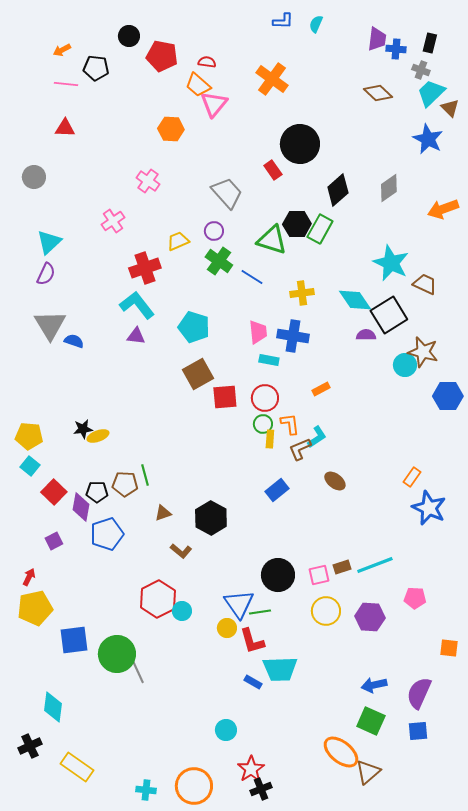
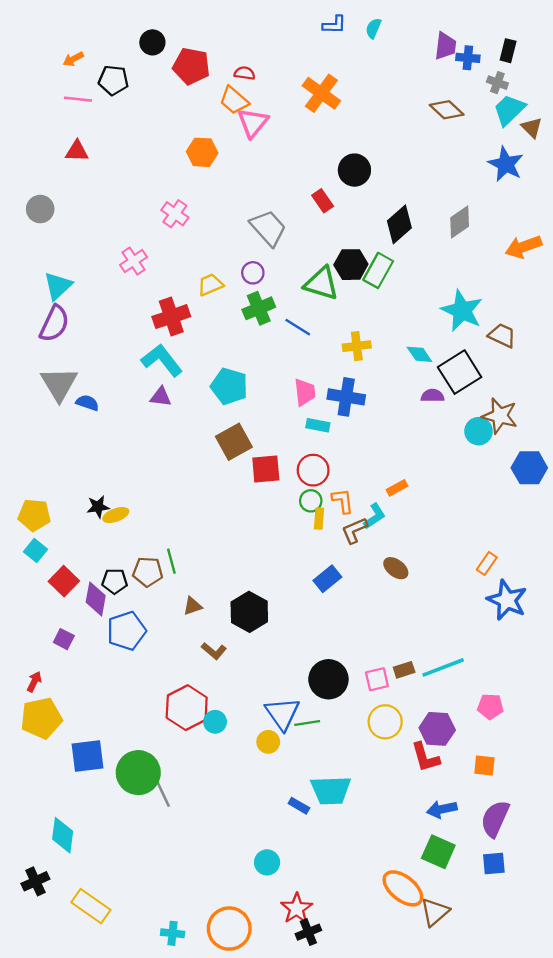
black circle: (300, 144) -> (354, 170), size x0.7
green cross: (219, 261) -> (259, 308), turned 32
purple semicircle: (46, 274) -> (54, 324), size x1.4
cyan diamond: (355, 300) -> (419, 354), size x0.7
orange rectangle: (321, 389) -> (397, 488), moved
purple square: (54, 541) -> (64, 639), turned -36
red L-shape: (252, 641) -> (425, 757), moved
orange square: (449, 648) -> (484, 766), moved

